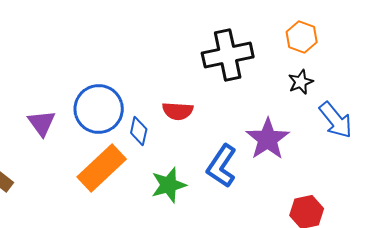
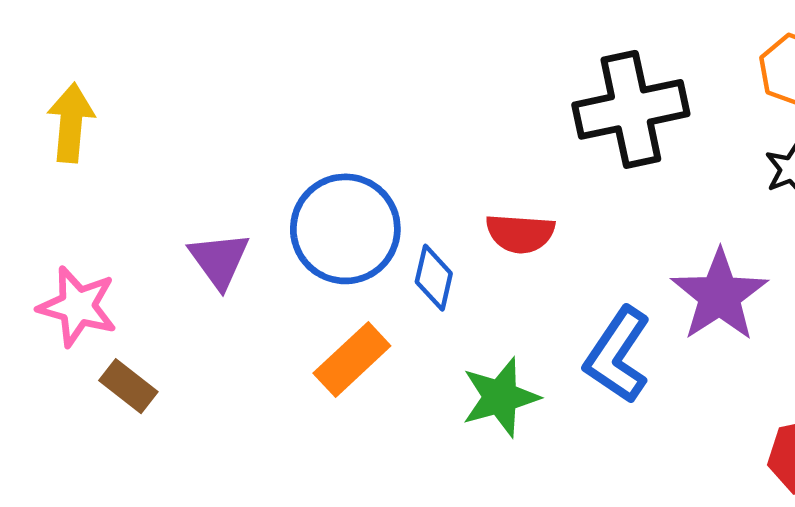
orange rectangle: (102, 168) -> (352, 360), size x0.7

